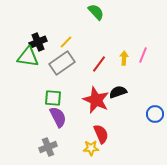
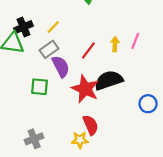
gray rectangle: (62, 63) -> (49, 49), size x0.7
black semicircle: (118, 92) -> (109, 80), size x1.5
purple semicircle: (58, 117) -> (61, 66), moved

